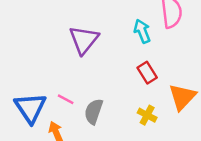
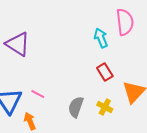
purple triangle: (84, 40) -> (18, 44), moved, turned -36
gray semicircle: (94, 111) -> (76, 107), moved

